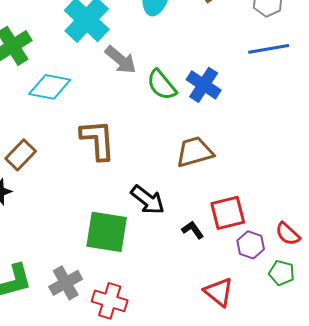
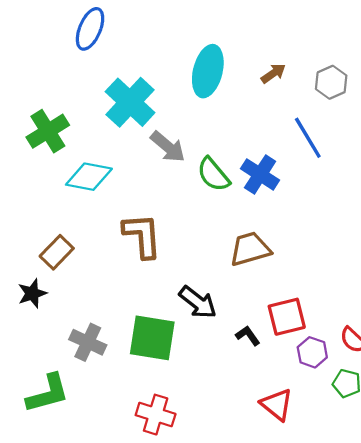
blue line: (269, 49) -> (308, 138), moved, turned 69
gray cross: (66, 283) -> (88, 342), moved, turned -36

